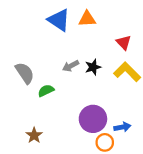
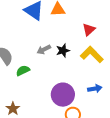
red triangle: (124, 42) -> (89, 30), turned 32
blue arrow: (122, 127) -> (95, 89), moved

